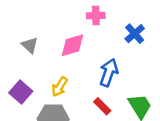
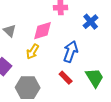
yellow arrow: (60, 87) -> (33, 52), moved

